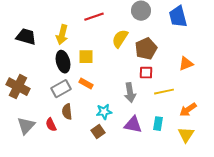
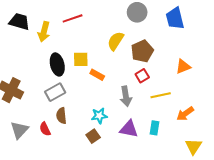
red line: (94, 17) -> (73, 18), moved
yellow arrow: (62, 35) -> (44, 32), moved
black trapezoid: (26, 37) -> (19, 21), moved
red square: (146, 73) -> (142, 76), turned -32
orange rectangle: (86, 84) -> (97, 75), moved
yellow triangle: (186, 135) -> (193, 146), moved

